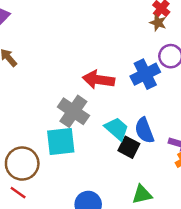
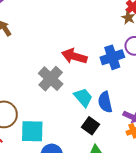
cyan square: (61, 141) -> (32, 131), moved
black square: (129, 147) -> (90, 126), moved

